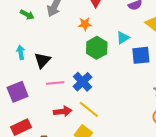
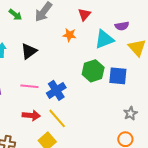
cyan triangle: (123, 38) -> (104, 39), moved, size x1.5
green hexagon: (97, 48) -> (93, 71), moved
black triangle: (42, 60) -> (29, 51), moved

